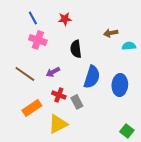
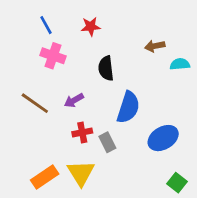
blue ellipse: (120, 85) -> (163, 138), moved, turned 55
red cross: (59, 95) -> (82, 132), turned -32
orange rectangle: (32, 108) -> (45, 177), moved
yellow triangle: (58, 124) -> (81, 173), turned -35

